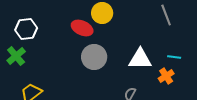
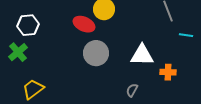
cyan line: (174, 57) -> (186, 35), moved
orange cross: (166, 76) -> (168, 72), turned 35

